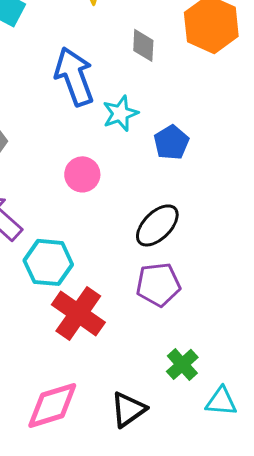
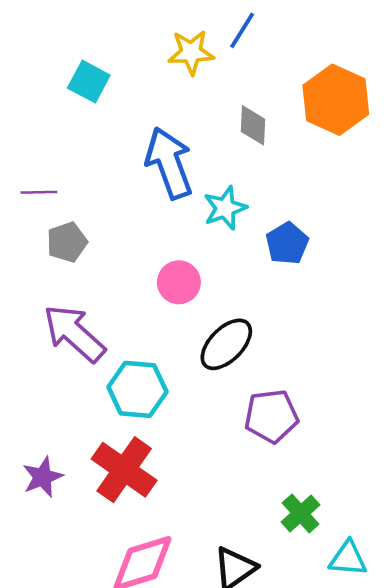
black ellipse: (157, 225) -> (226, 344), moved
red cross: (78, 313) -> (124, 470), moved

